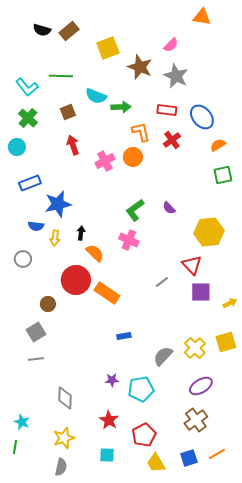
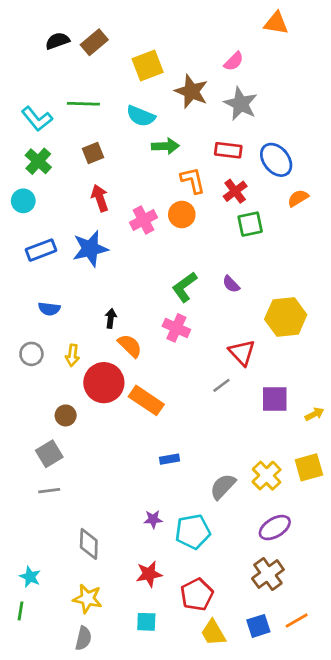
black semicircle: (42, 30) -> (57, 41), turned 144
cyan semicircle: (96, 96) -> (141, 116), moved
green square: (223, 175) -> (250, 224), moved
blue star: (58, 204) -> (90, 249), moved
yellow arrow: (55, 238) -> (72, 355), moved
red triangle: (192, 265) -> (242, 353), moved
red star: (109, 420) -> (149, 574), turned 30
yellow star: (64, 438) -> (87, 599), turned 30

